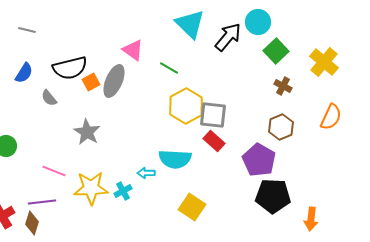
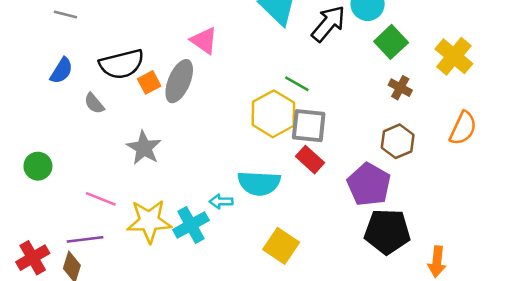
green line: (169, 68) -> (297, 84), moved
cyan cross: (123, 191) -> (191, 225), size x1.5

